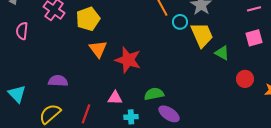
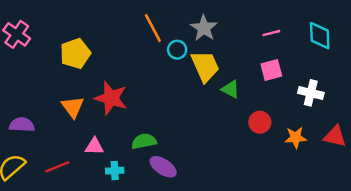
yellow pentagon: (88, 19) -> (75, 53), moved
orange triangle: (98, 49) -> (73, 107), moved
red line: (86, 114) -> (57, 167), turned 48

